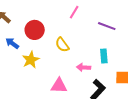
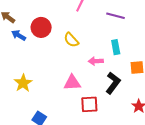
blue arrow: (12, 43) -> (19, 35), moved
yellow star: (31, 60) -> (23, 83), moved

